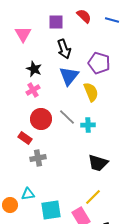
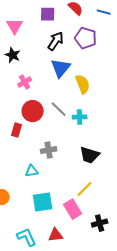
black arrow: (64, 49) -> (56, 41), turned -126
purple pentagon: (99, 63) -> (86, 38), moved
black star: (34, 69) -> (13, 55), moved
red rectangle: (25, 138) -> (17, 130), turned 72
gray cross: (38, 158) -> (49, 150), moved
cyan triangle: (28, 194) -> (32, 171), moved

